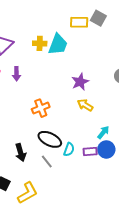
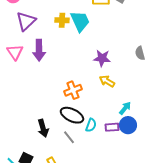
cyan trapezoid: (58, 44) -> (80, 21), turned -45
purple arrow: (16, 74) -> (39, 50), size x1.5
purple star: (80, 82) -> (102, 58), turned 30
orange cross: (41, 108) -> (73, 90), moved

